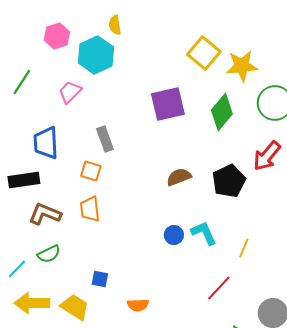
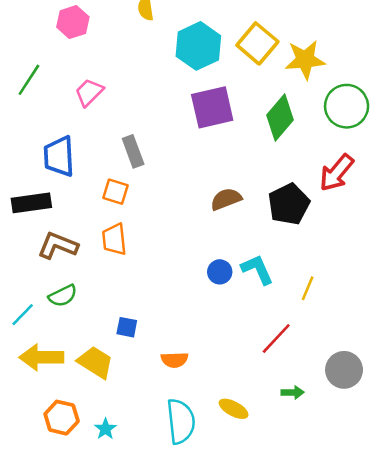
cyan hexagon: (96, 55) -> (198, 46), moved

